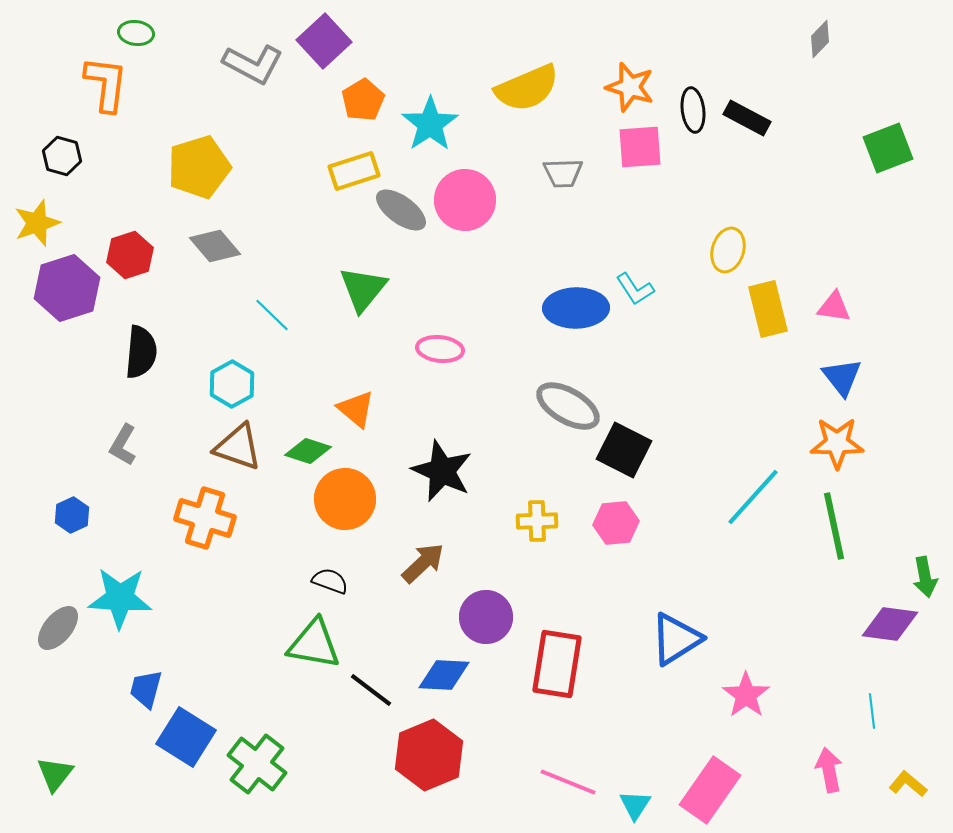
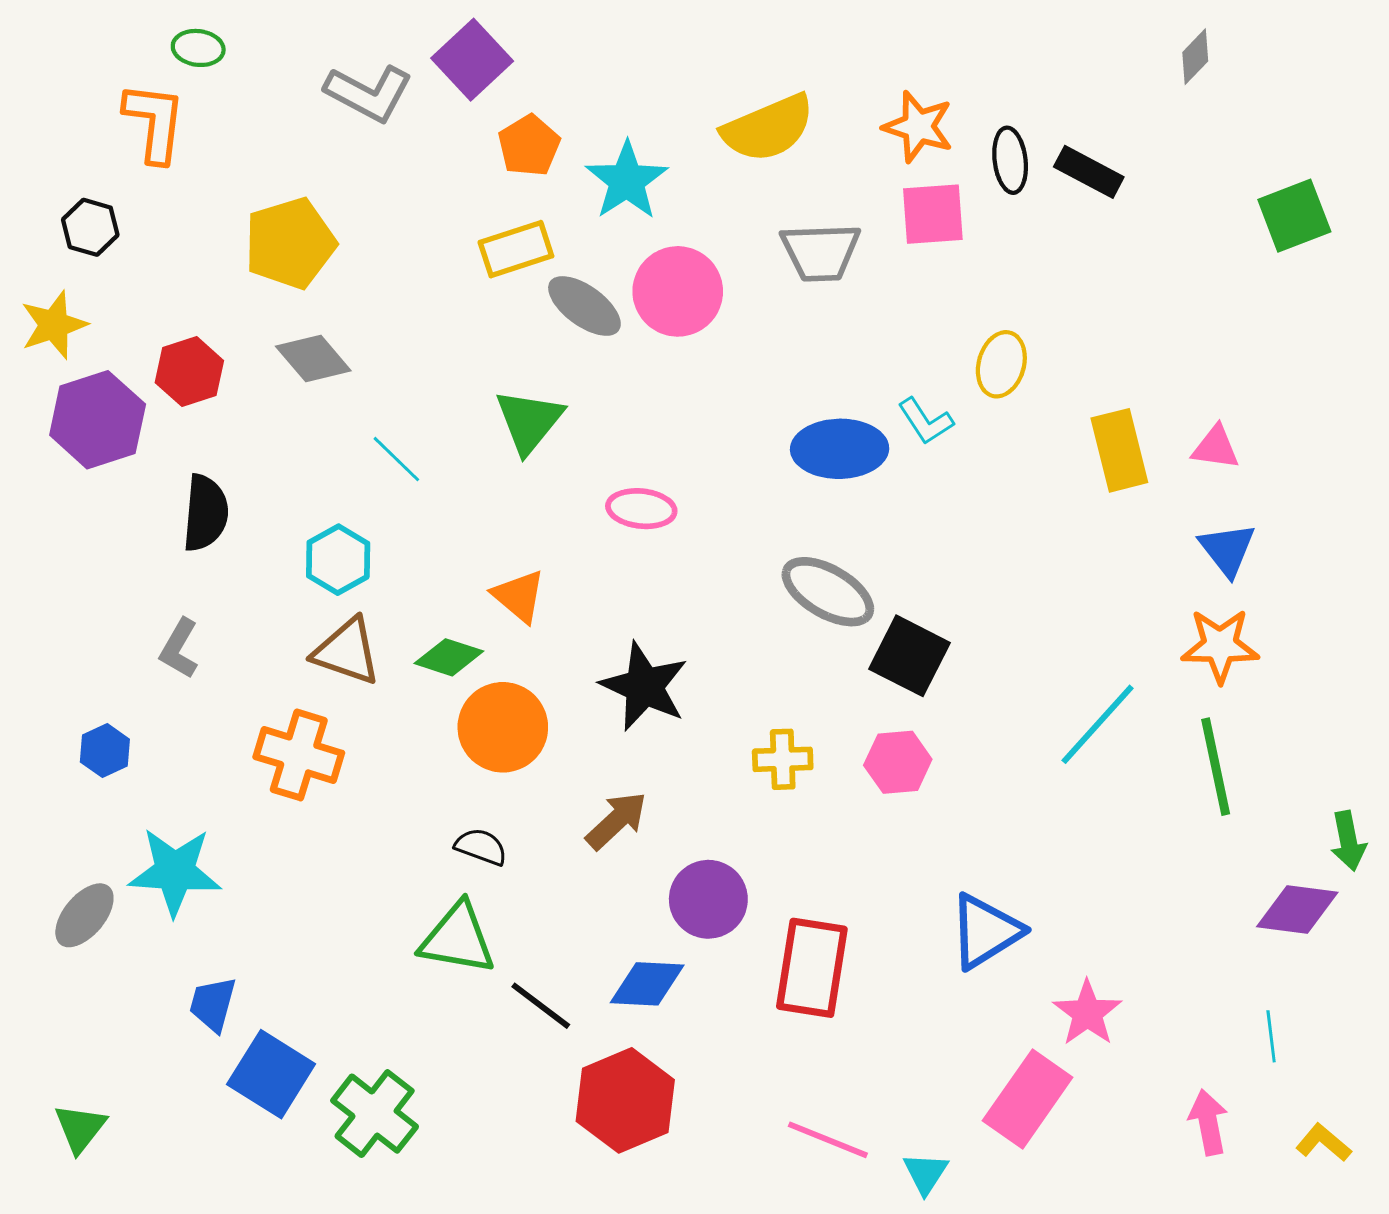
gray trapezoid: (563, 173) -> (821, 252), size x1.4
yellow ellipse: (728, 250) -> (1001, 364), moved
pink rectangle: (710, 790) -> (1028, 1099), moved

